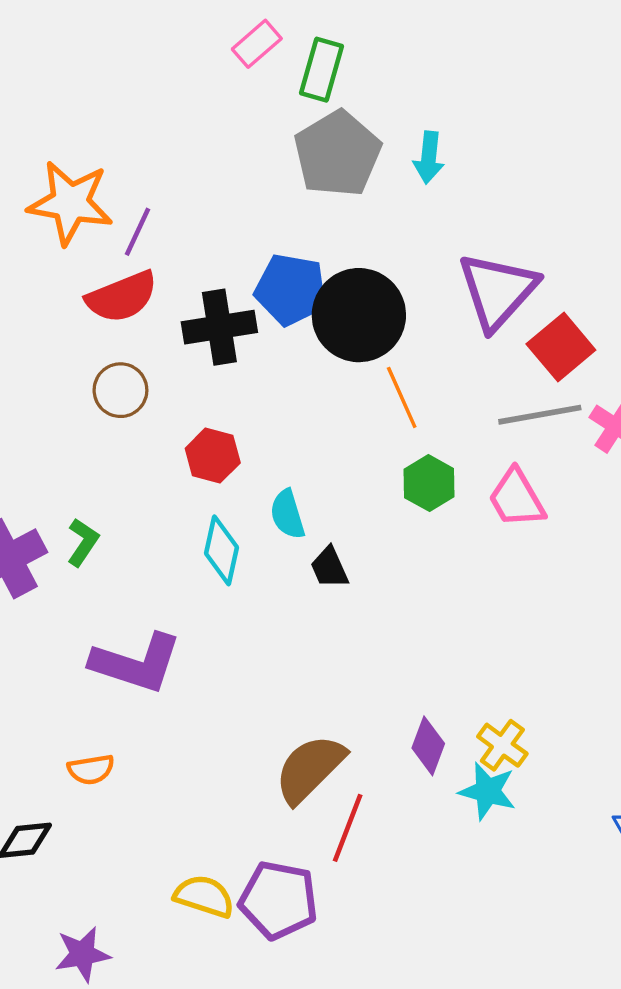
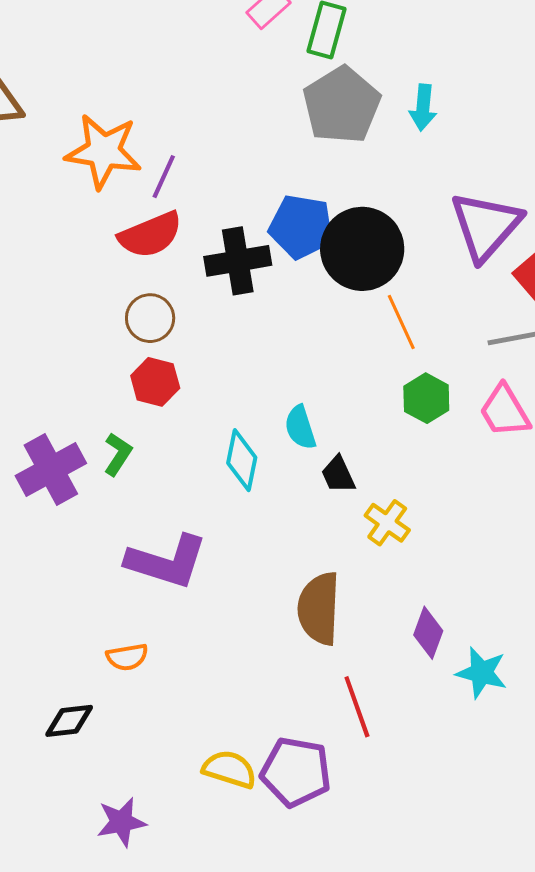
red hexagon: (213, 456) -> (155, 382), moved
yellow cross: (502, 745) -> (387, 523), moved
brown semicircle: (310, 769) -> (319, 608), moved, turned -42
red line: (348, 828) -> (357, 707), turned -40

